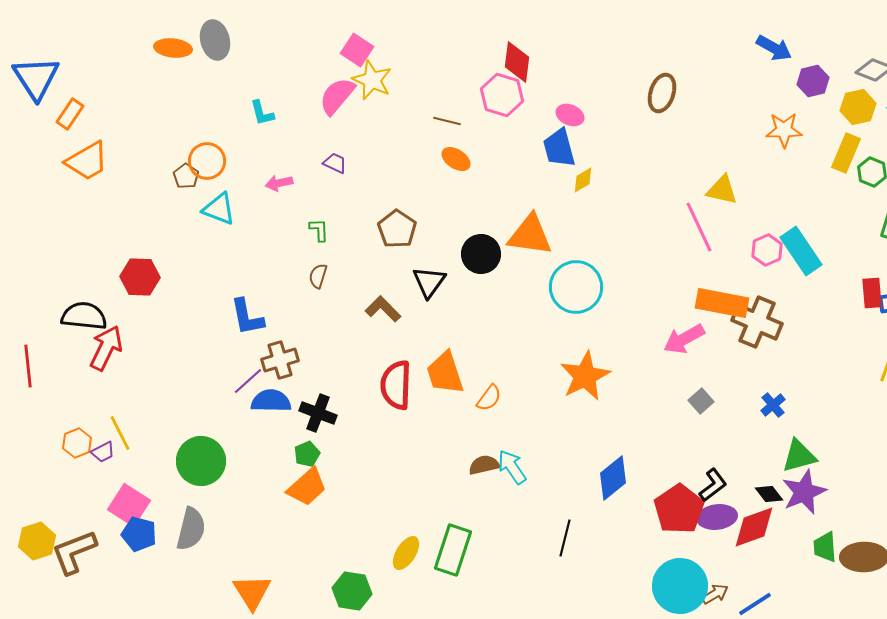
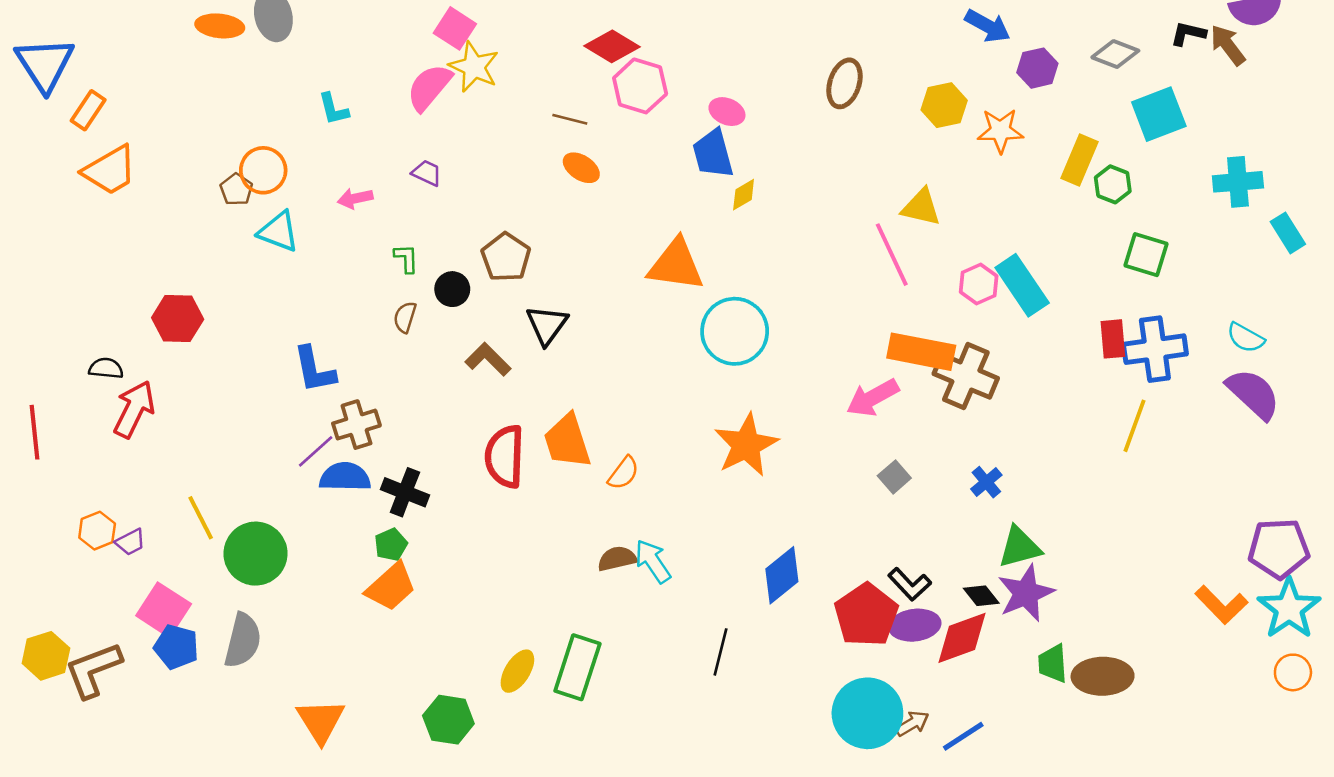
red diamond: (517, 62) -> (612, 46), moved, turned -66
yellow hexagon: (858, 107) -> (944, 105), moved
black circle: (481, 254) -> (452, 289), moved, size x0.7
black semicircle: (84, 316) -> (106, 368), size x0.6
yellow line: (120, 433) -> (201, 518), moved
black L-shape: (713, 485) -> (910, 584), turned 84

